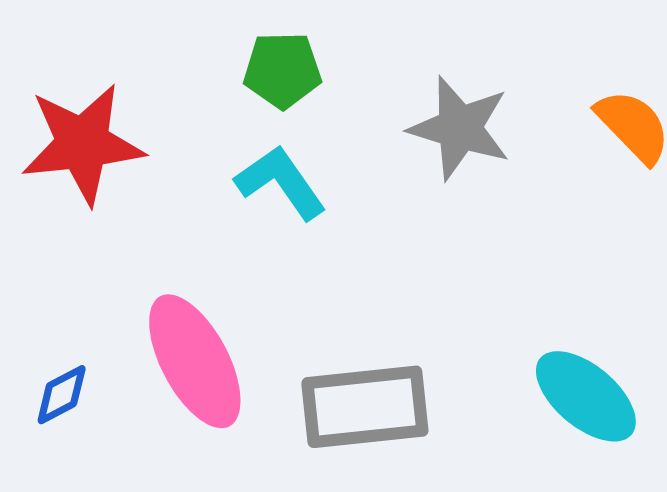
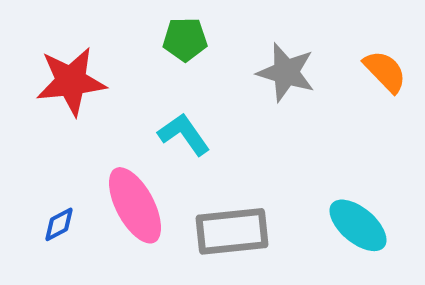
cyan L-shape: (281, 182) -> (184, 134), moved

